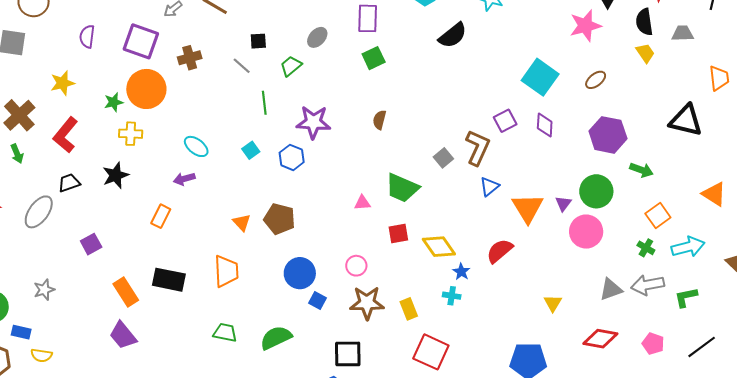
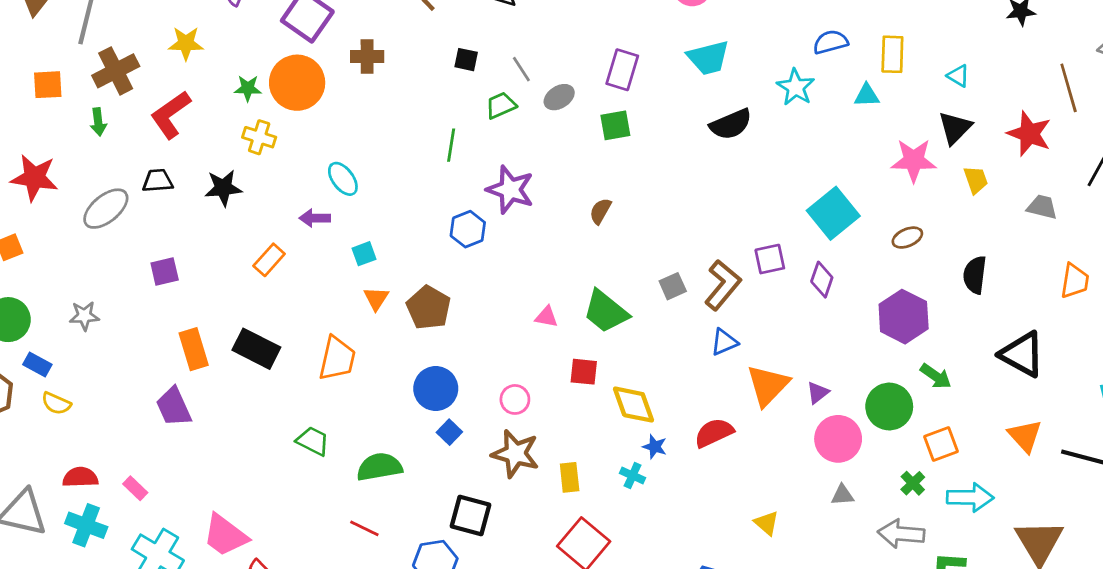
black semicircle: (644, 22) -> (975, 275), moved
gray ellipse: (317, 37) -> (559, 97), moved
yellow trapezoid: (645, 53) -> (976, 180), moved
gray line: (242, 66) -> (521, 69), moved
black triangle: (686, 120) -> (1022, 354), moved
cyan square: (251, 150) -> (364, 254), moved
green circle: (596, 191) -> (889, 407), moved
blue star: (461, 272) -> (655, 447), turned -30
gray triangle: (611, 289) -> (842, 495), moved, size x0.7
yellow triangle: (553, 303) -> (766, 523), turned -36

